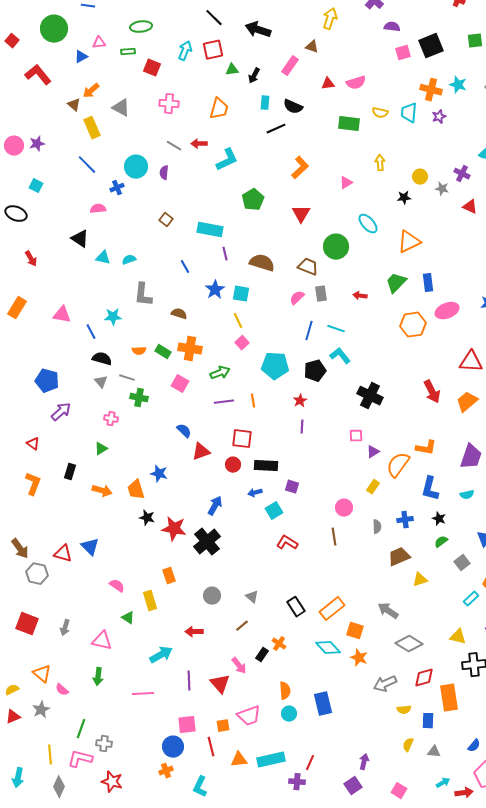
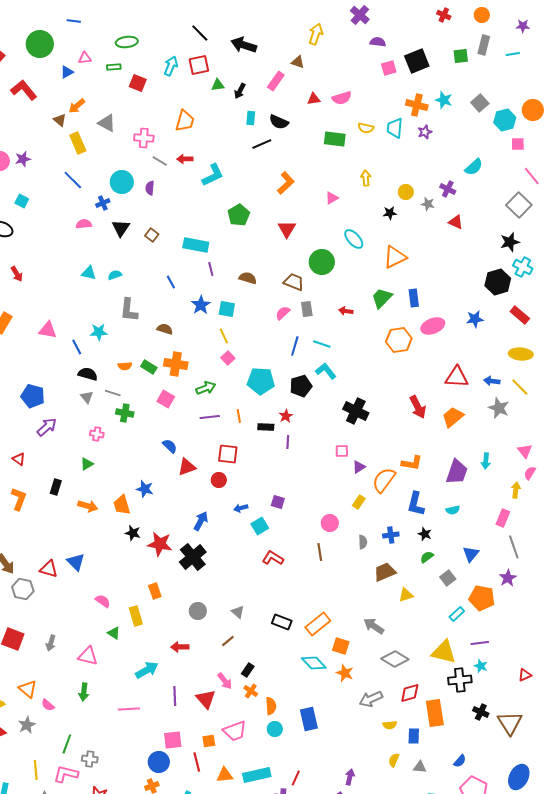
pink cross: (169, 104) -> (144, 138), moved
orange trapezoid: (219, 109) -> (185, 121), moved
black triangle: (80, 239) -> (121, 228), moved, turned 30
brown semicircle: (262, 263) -> (248, 278), size x0.7
black rectangle: (266, 466) -> (266, 427), moved, size x0.7
black rectangle: (296, 607) -> (282, 622), turned -36
yellow triangle: (458, 637) -> (444, 652), size x1.5
orange cross: (279, 644) -> (251, 691), moved

